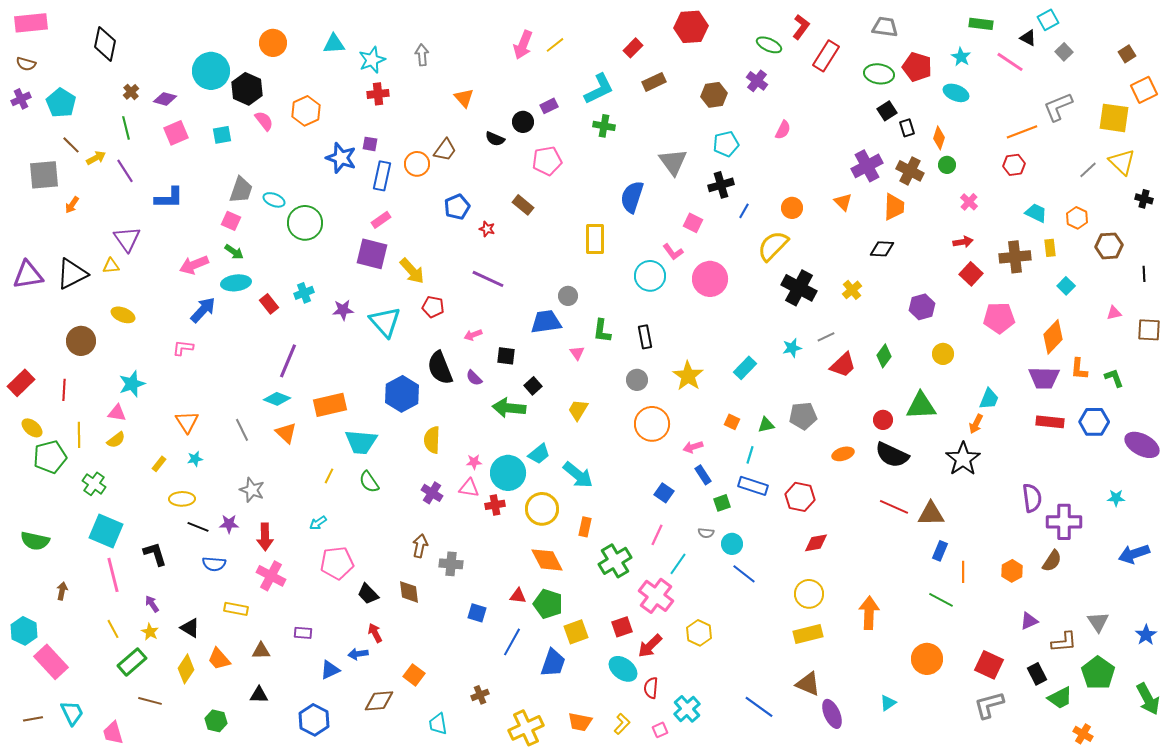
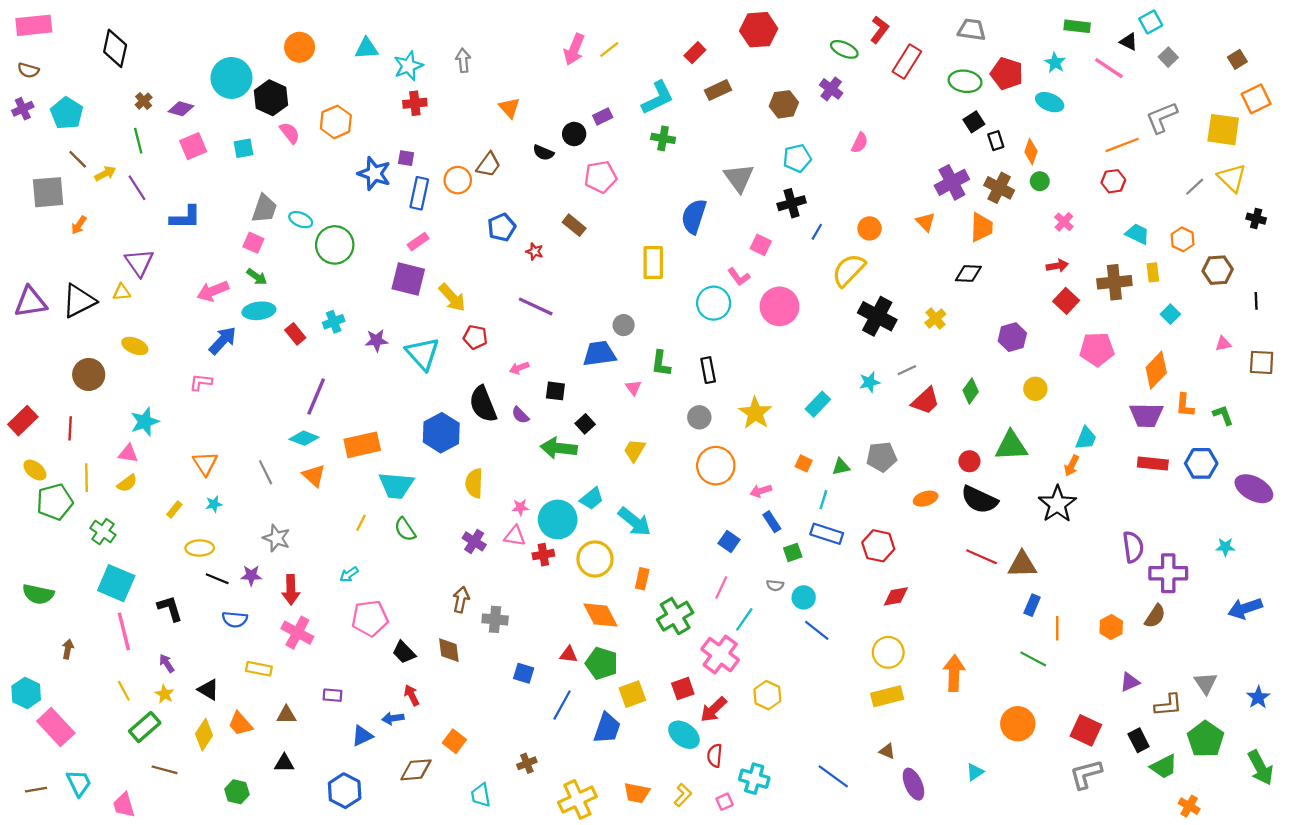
brown triangle: (808, 684) -> (887, 751), size x0.6
cyan cross: (687, 709) -> (754, 779), turned -32

